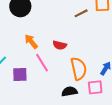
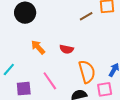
pink line: (42, 63) -> (50, 81), moved
purple square: (20, 74) -> (24, 89), moved

